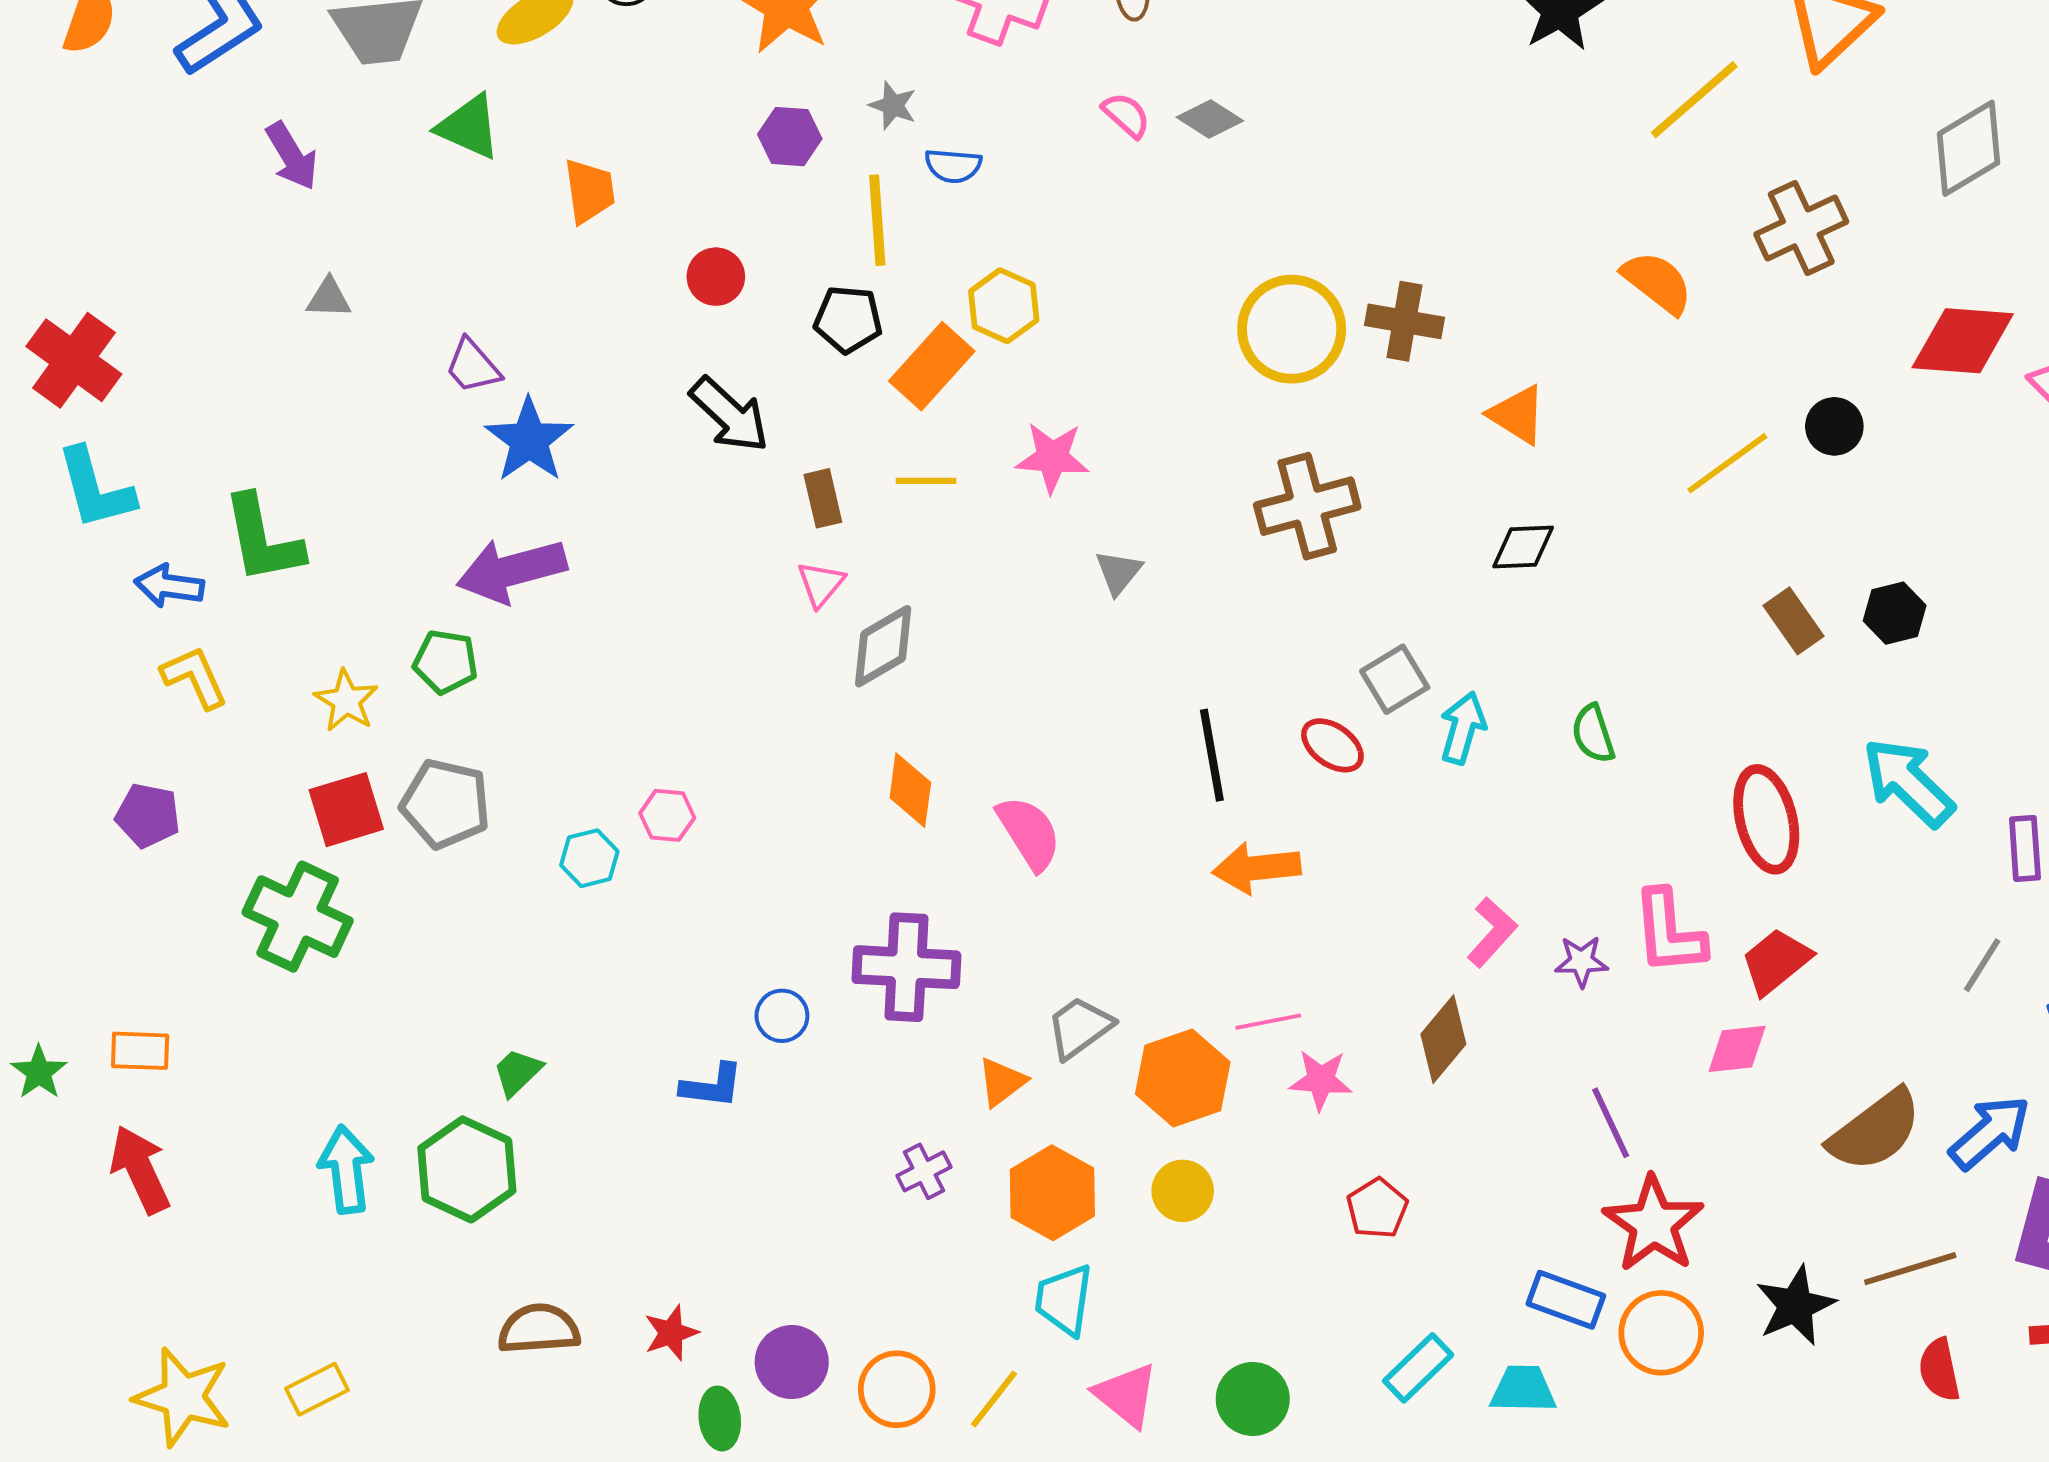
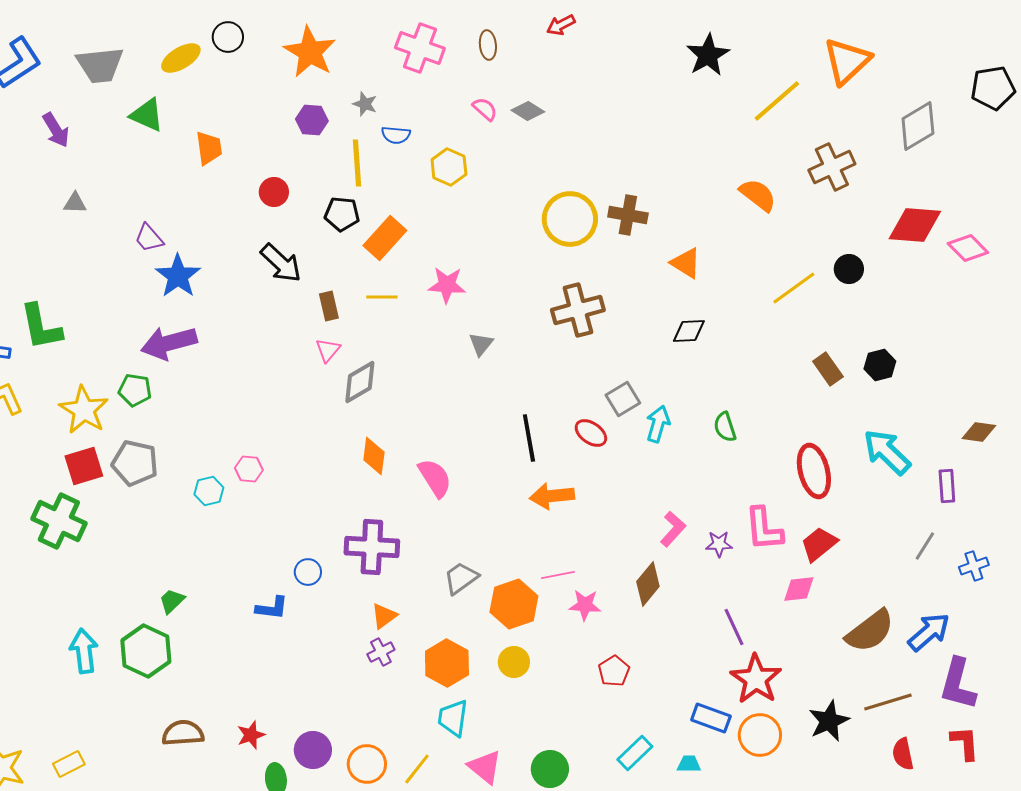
yellow hexagon: (1004, 306) -> (449, 167), moved
yellow star: (346, 701) -> (84, 410), size x1.5
orange triangle: (1002, 1082) -> (384, 616), moved
cyan trapezoid: (1523, 1389) -> (689, 764), size x0.7

